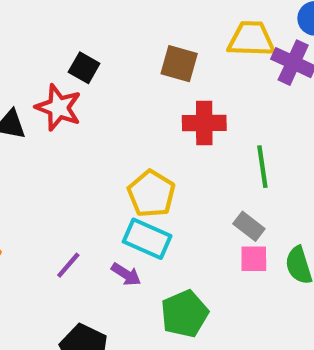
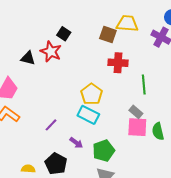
yellow trapezoid: (251, 39) -> (127, 23), moved
pink square: (254, 259) -> (137, 127), size x1.5
purple arrow: (126, 274) -> (76, 143), moved

